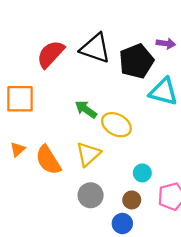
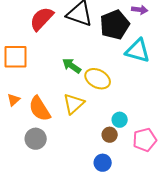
gray circle: (91, 195) -> (36, 139), moved
brown circle: (132, 200) -> (110, 135), moved

